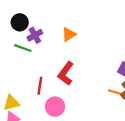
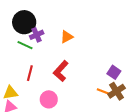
black circle: (20, 22) -> (24, 22), size x1.5
red line: (40, 86) -> (30, 73), moved

